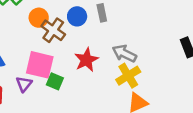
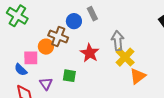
orange circle: (39, 18) -> (46, 47), moved
gray arrow: (124, 53) -> (118, 41), turned 72
pink square: (40, 65) -> (31, 58), moved, size x0.7

